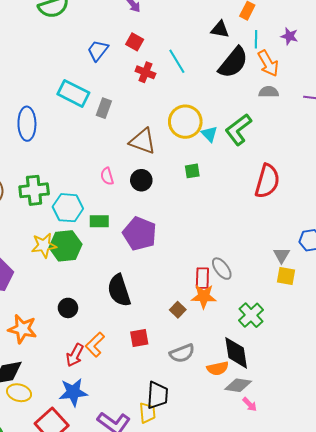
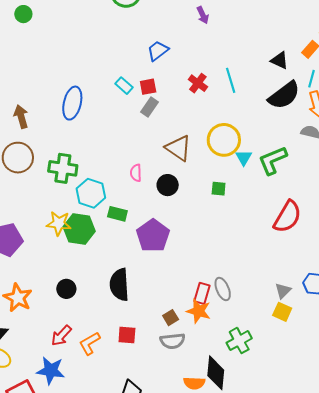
red square: (135, 42) -> (148, 87), moved, turned 36
cyan rectangle: (73, 93) -> (124, 86), size x0.6
orange L-shape: (95, 345) -> (90, 343), moved
gray semicircle: (182, 353) -> (173, 341), moved

